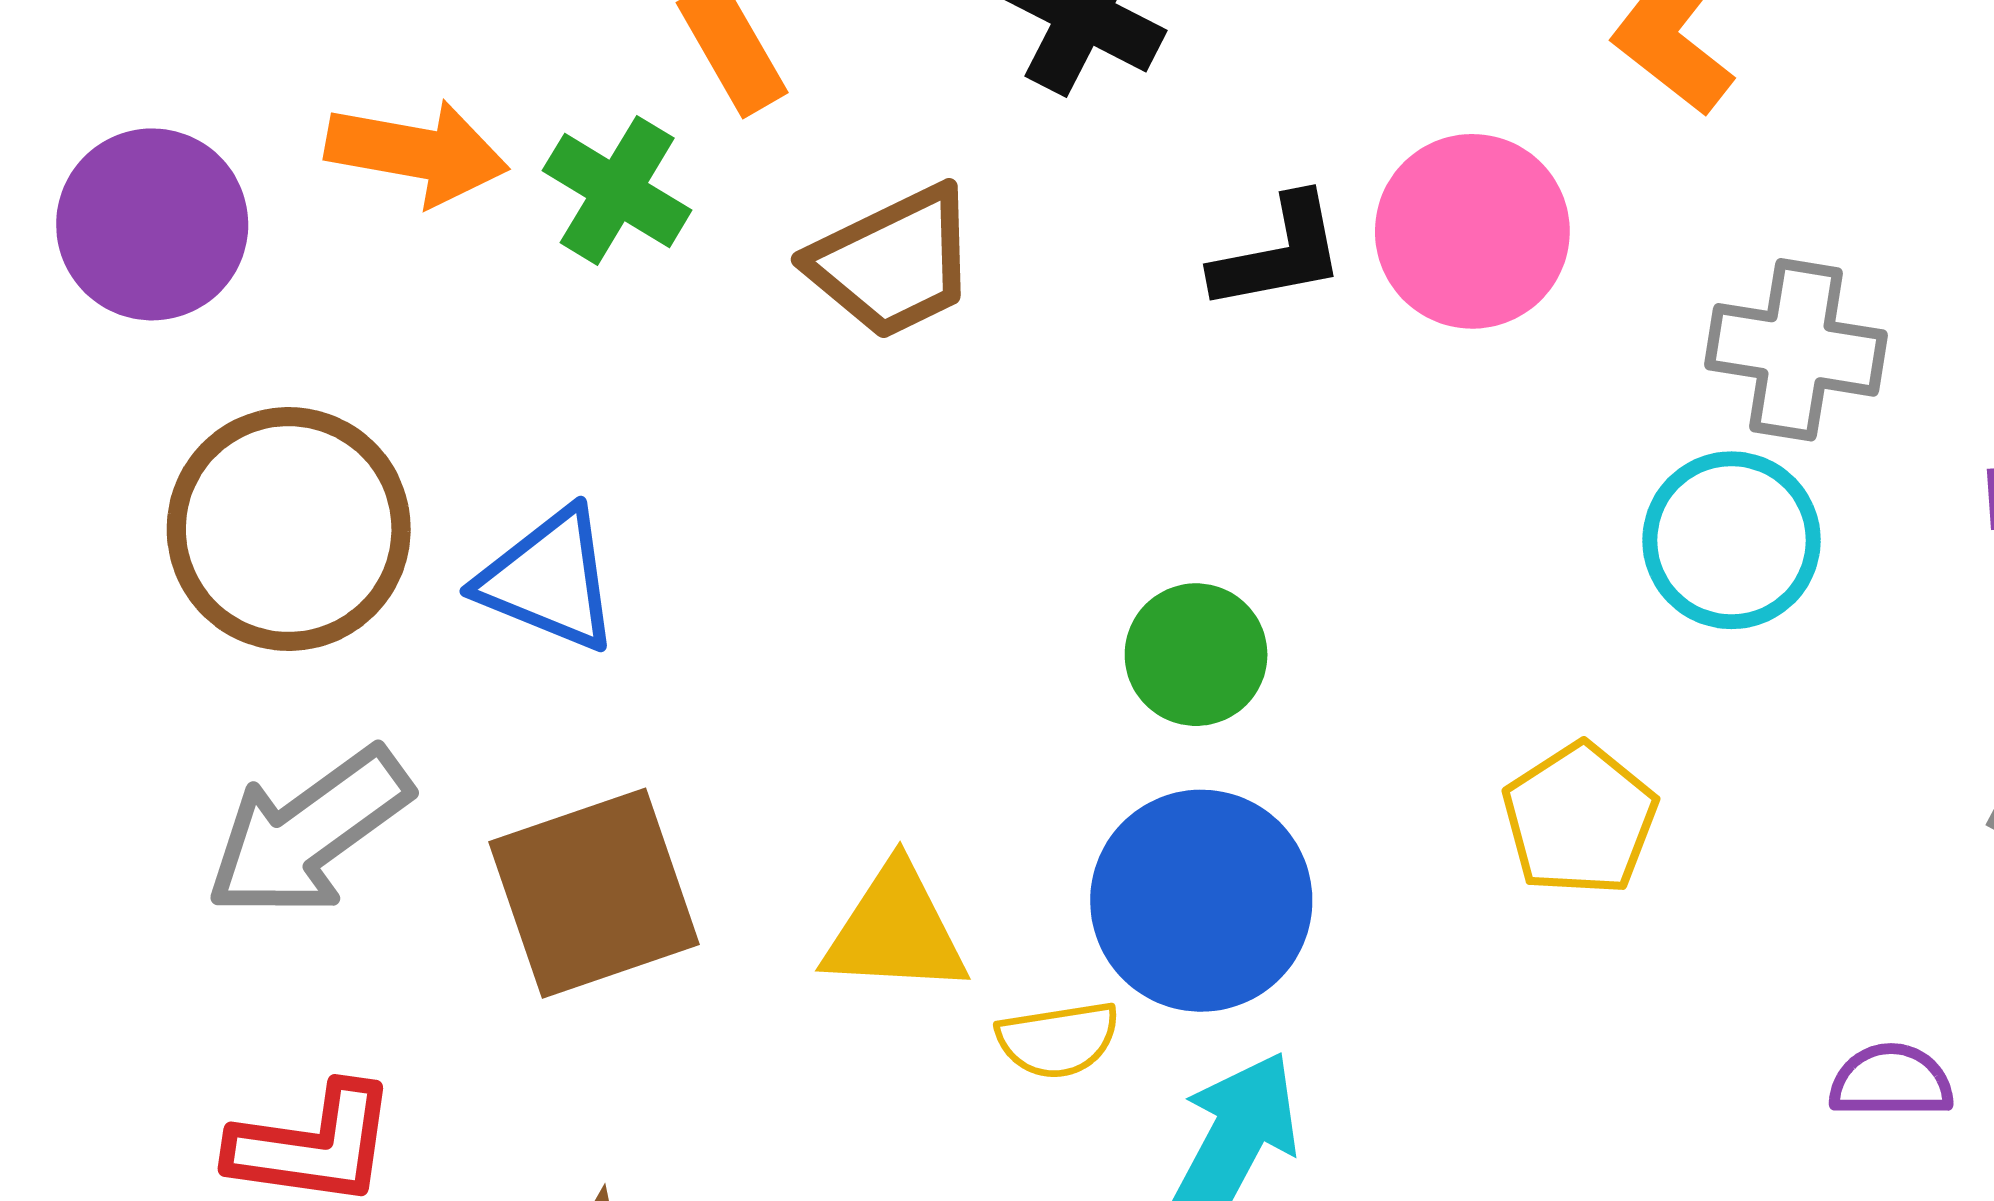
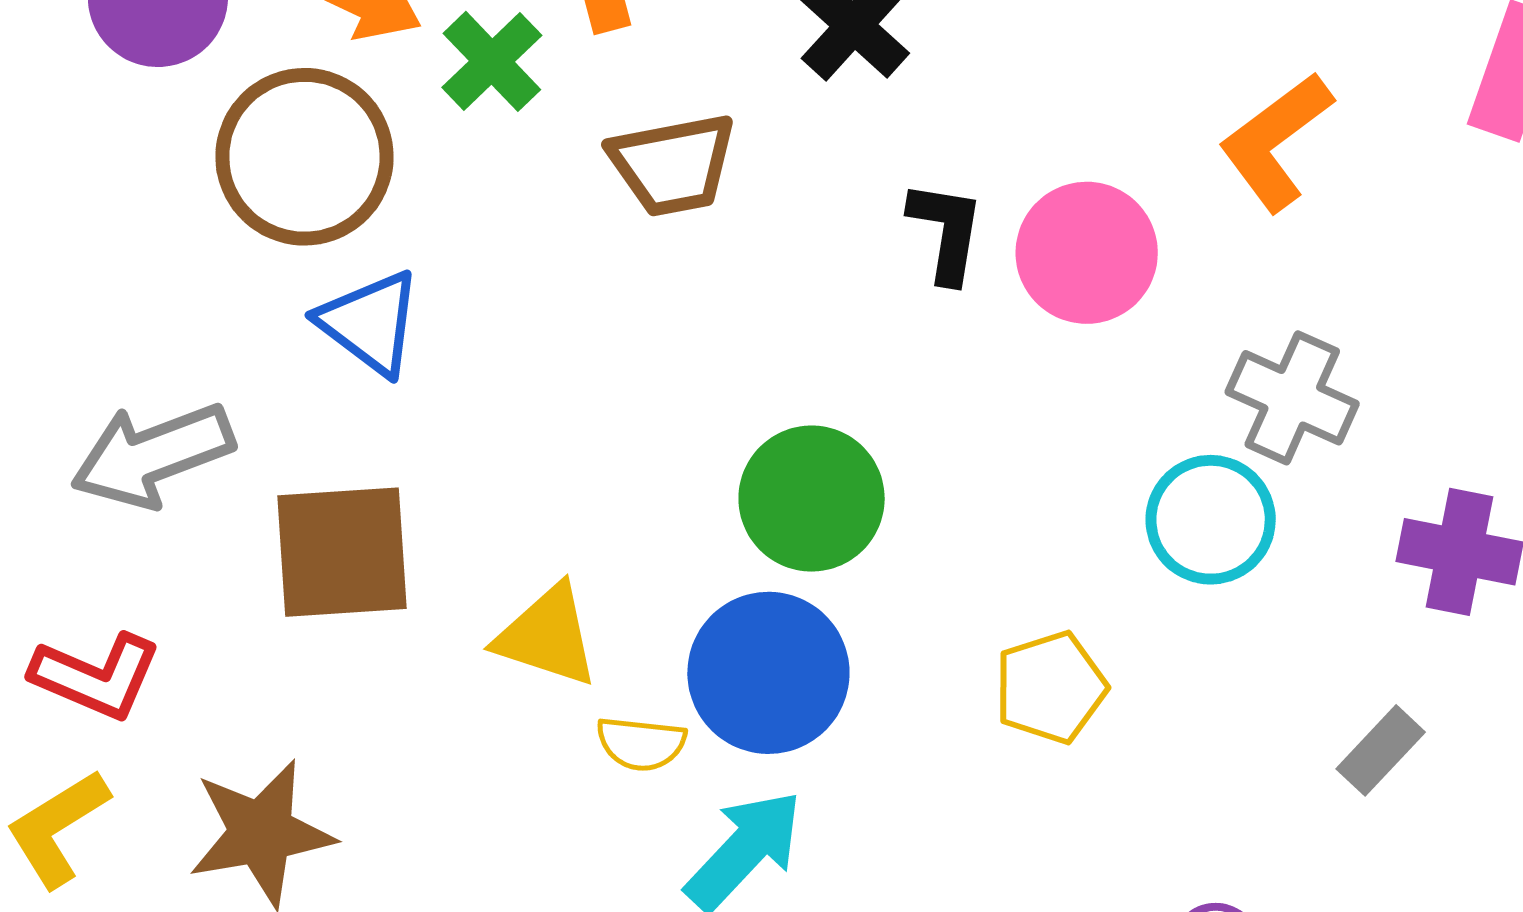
black L-shape: (1279, 253) -> (946, 231), turned -85
brown circle: (289, 529) -> (304, 157), moved
green circle: (1196, 655) -> (812, 499), size x1.4

